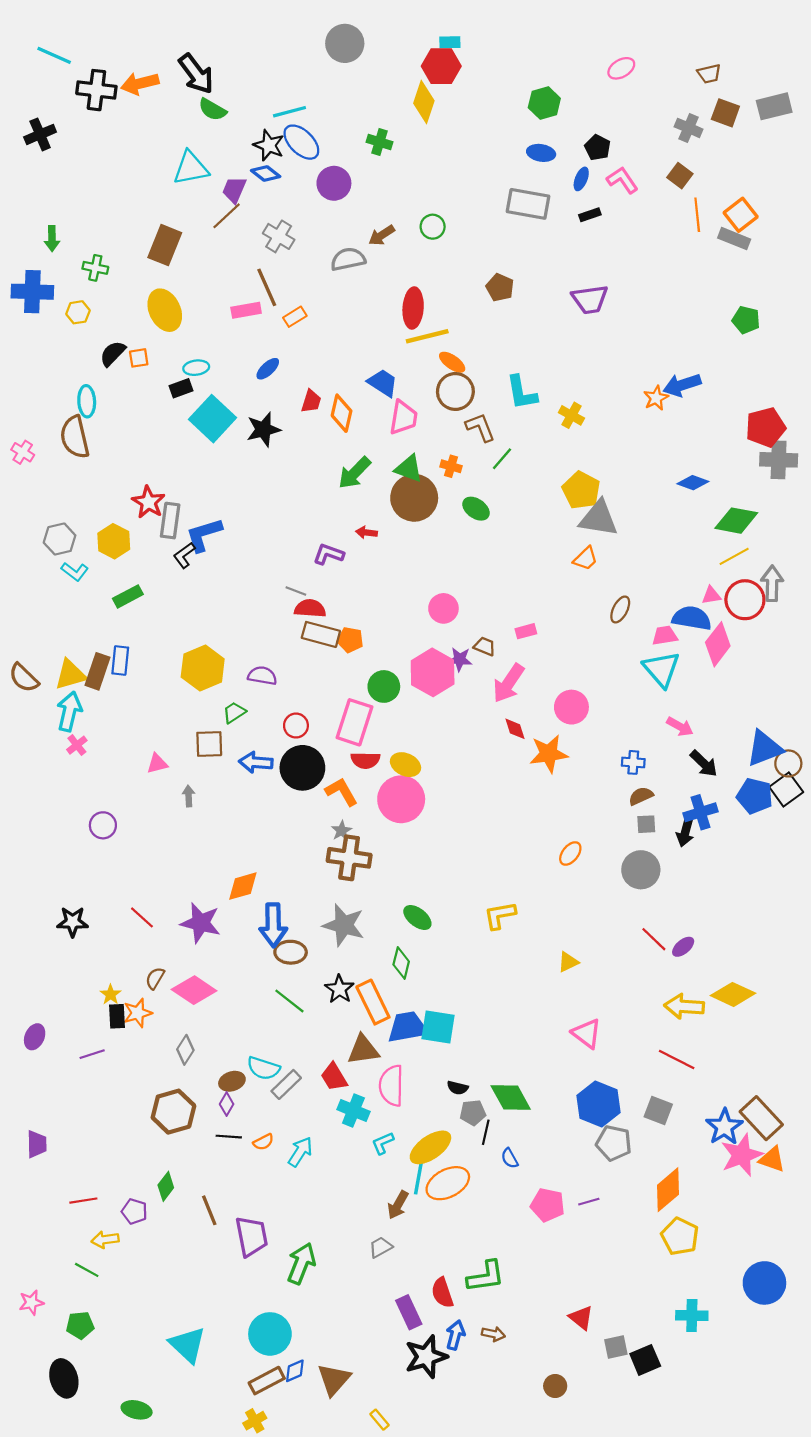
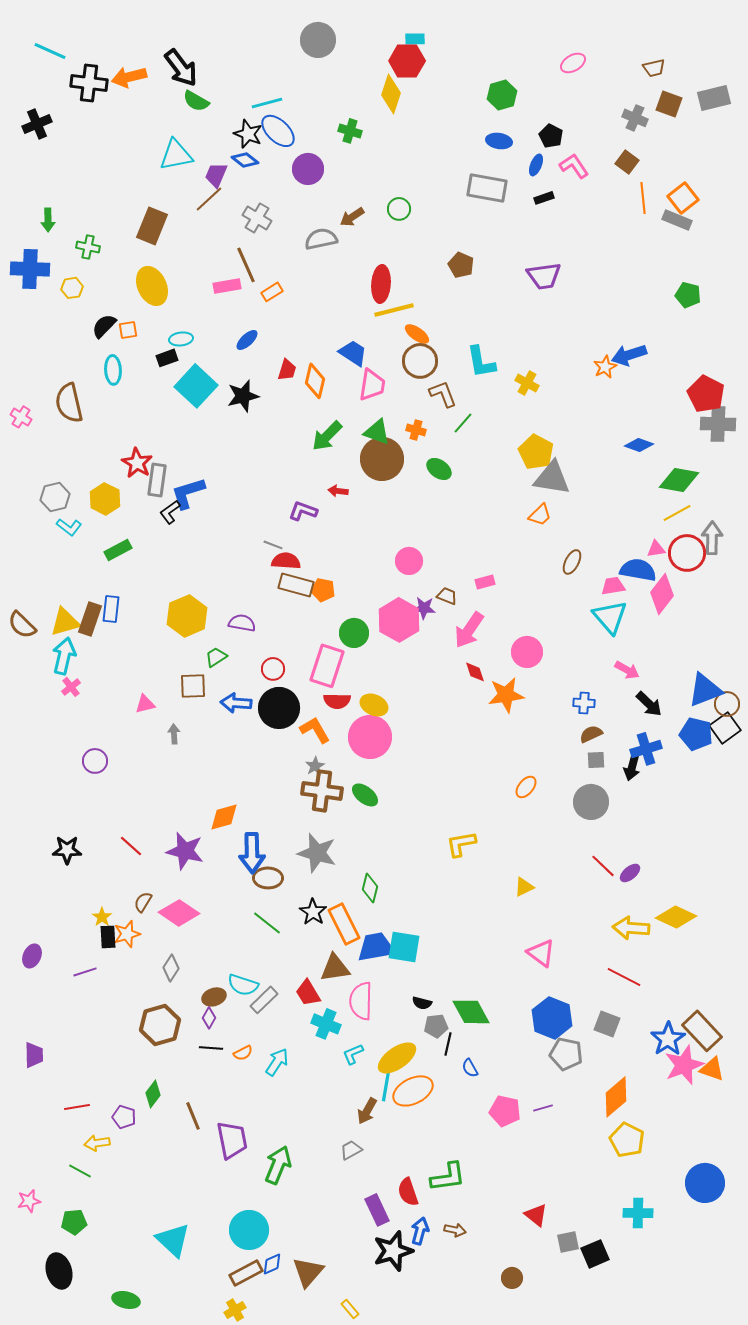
cyan ellipse: (87, 401) -> (113, 370), moved
red pentagon: (766, 427) -> (706, 394), turned -30
green ellipse: (417, 917) -> (365, 795), moved

